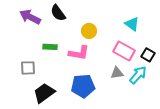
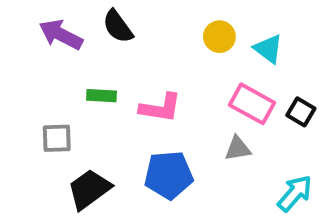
yellow circle: (89, 31) -> (219, 37), moved
cyan arrow: (138, 75) -> (295, 193), moved

